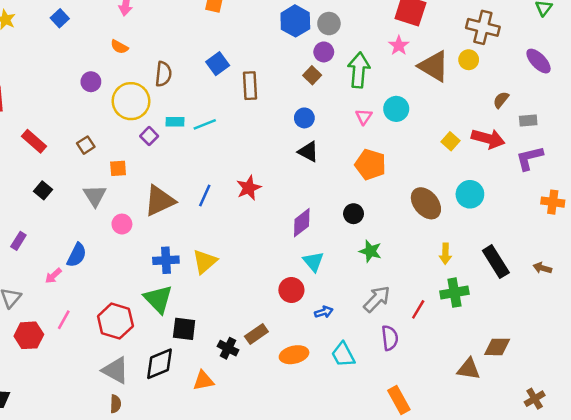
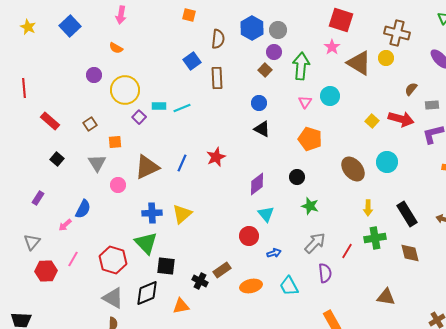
blue square: (60, 18) -> (70, 26), size x1.5
brown semicircle: (163, 74) -> (218, 39), moved
brown diamond: (497, 347) -> (410, 253), moved, turned 75

